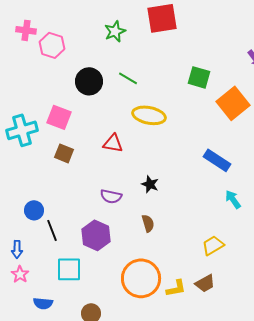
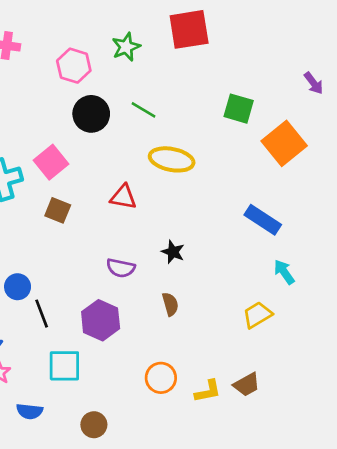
pink hexagon: (52, 45) -> (74, 66), moved
pink square: (59, 117) -> (51, 162), turned 30
yellow trapezoid: (213, 245) -> (257, 315), moved
orange circle: (141, 278) -> (161, 378), size x0.6

